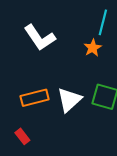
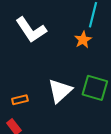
orange rectangle: (35, 98) -> (20, 100), moved, size x0.6

